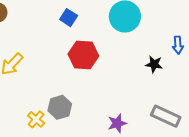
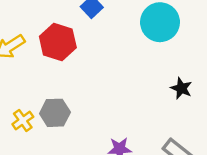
red hexagon: (83, 55) -> (58, 42), moved

